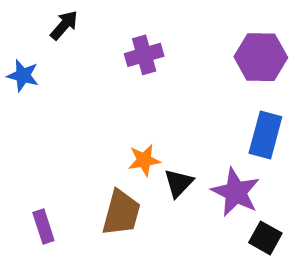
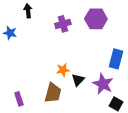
black arrow: (64, 25) -> (28, 11), turned -48
purple hexagon: (261, 57) -> (96, 19), moved

